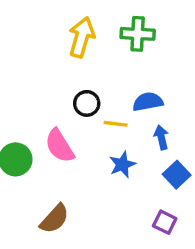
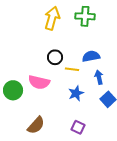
pink semicircle: (60, 146) -> (39, 82), turned -45
purple square: (165, 222) -> (78, 127), moved

